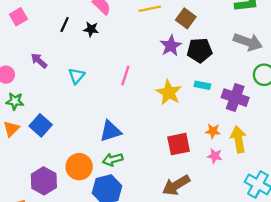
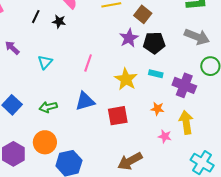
blue triangle: (110, 131) -> (85, 101), moved
orange star: (213, 131) -> (157, 109), moved
red square: (179, 144) -> (118, 116), moved
green arrow: (113, 159) -> (48, 107), moved

